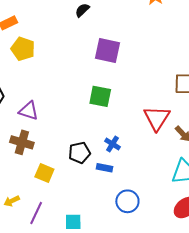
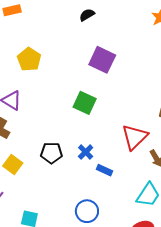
yellow pentagon: (23, 49) -> (29, 59), moved
blue rectangle: (104, 168) -> (105, 170), moved

